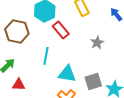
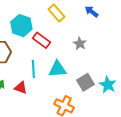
cyan triangle: (67, 74) -> (57, 69), moved
red triangle: (19, 85) -> (21, 88), moved, turned 32

